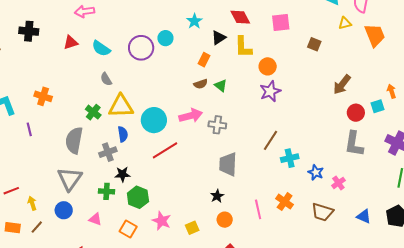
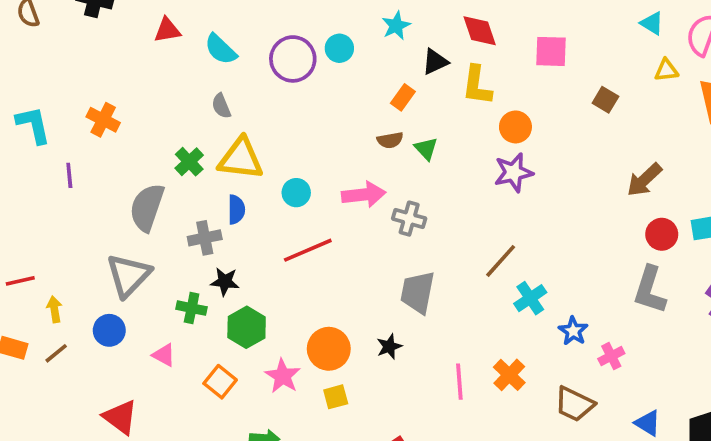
cyan circle: (154, 120) -> (296, 193), size x0.6
cyan cross: (290, 158) -> (530, 298), turned -30
orange circle: (225, 220) -> (329, 349), moved, size x1.5

